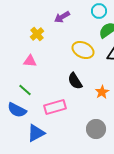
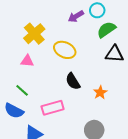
purple arrow: (62, 17) -> (76, 16), moved
yellow cross: (37, 34) -> (34, 34), size x1.5
yellow ellipse: (83, 50) -> (65, 50), moved

